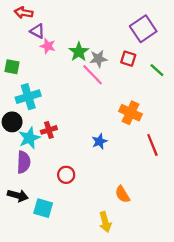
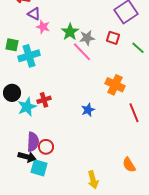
cyan cross: (28, 97) -> (29, 56), moved
purple semicircle: (24, 162) -> (33, 142), moved
red circle: (66, 175) -> (46, 147), moved
orange semicircle: (122, 194) -> (129, 165), moved
black arrow: (18, 196) -> (27, 157), moved

